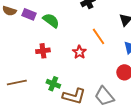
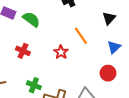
red cross: (43, 51) -> (23, 51), turned 32

